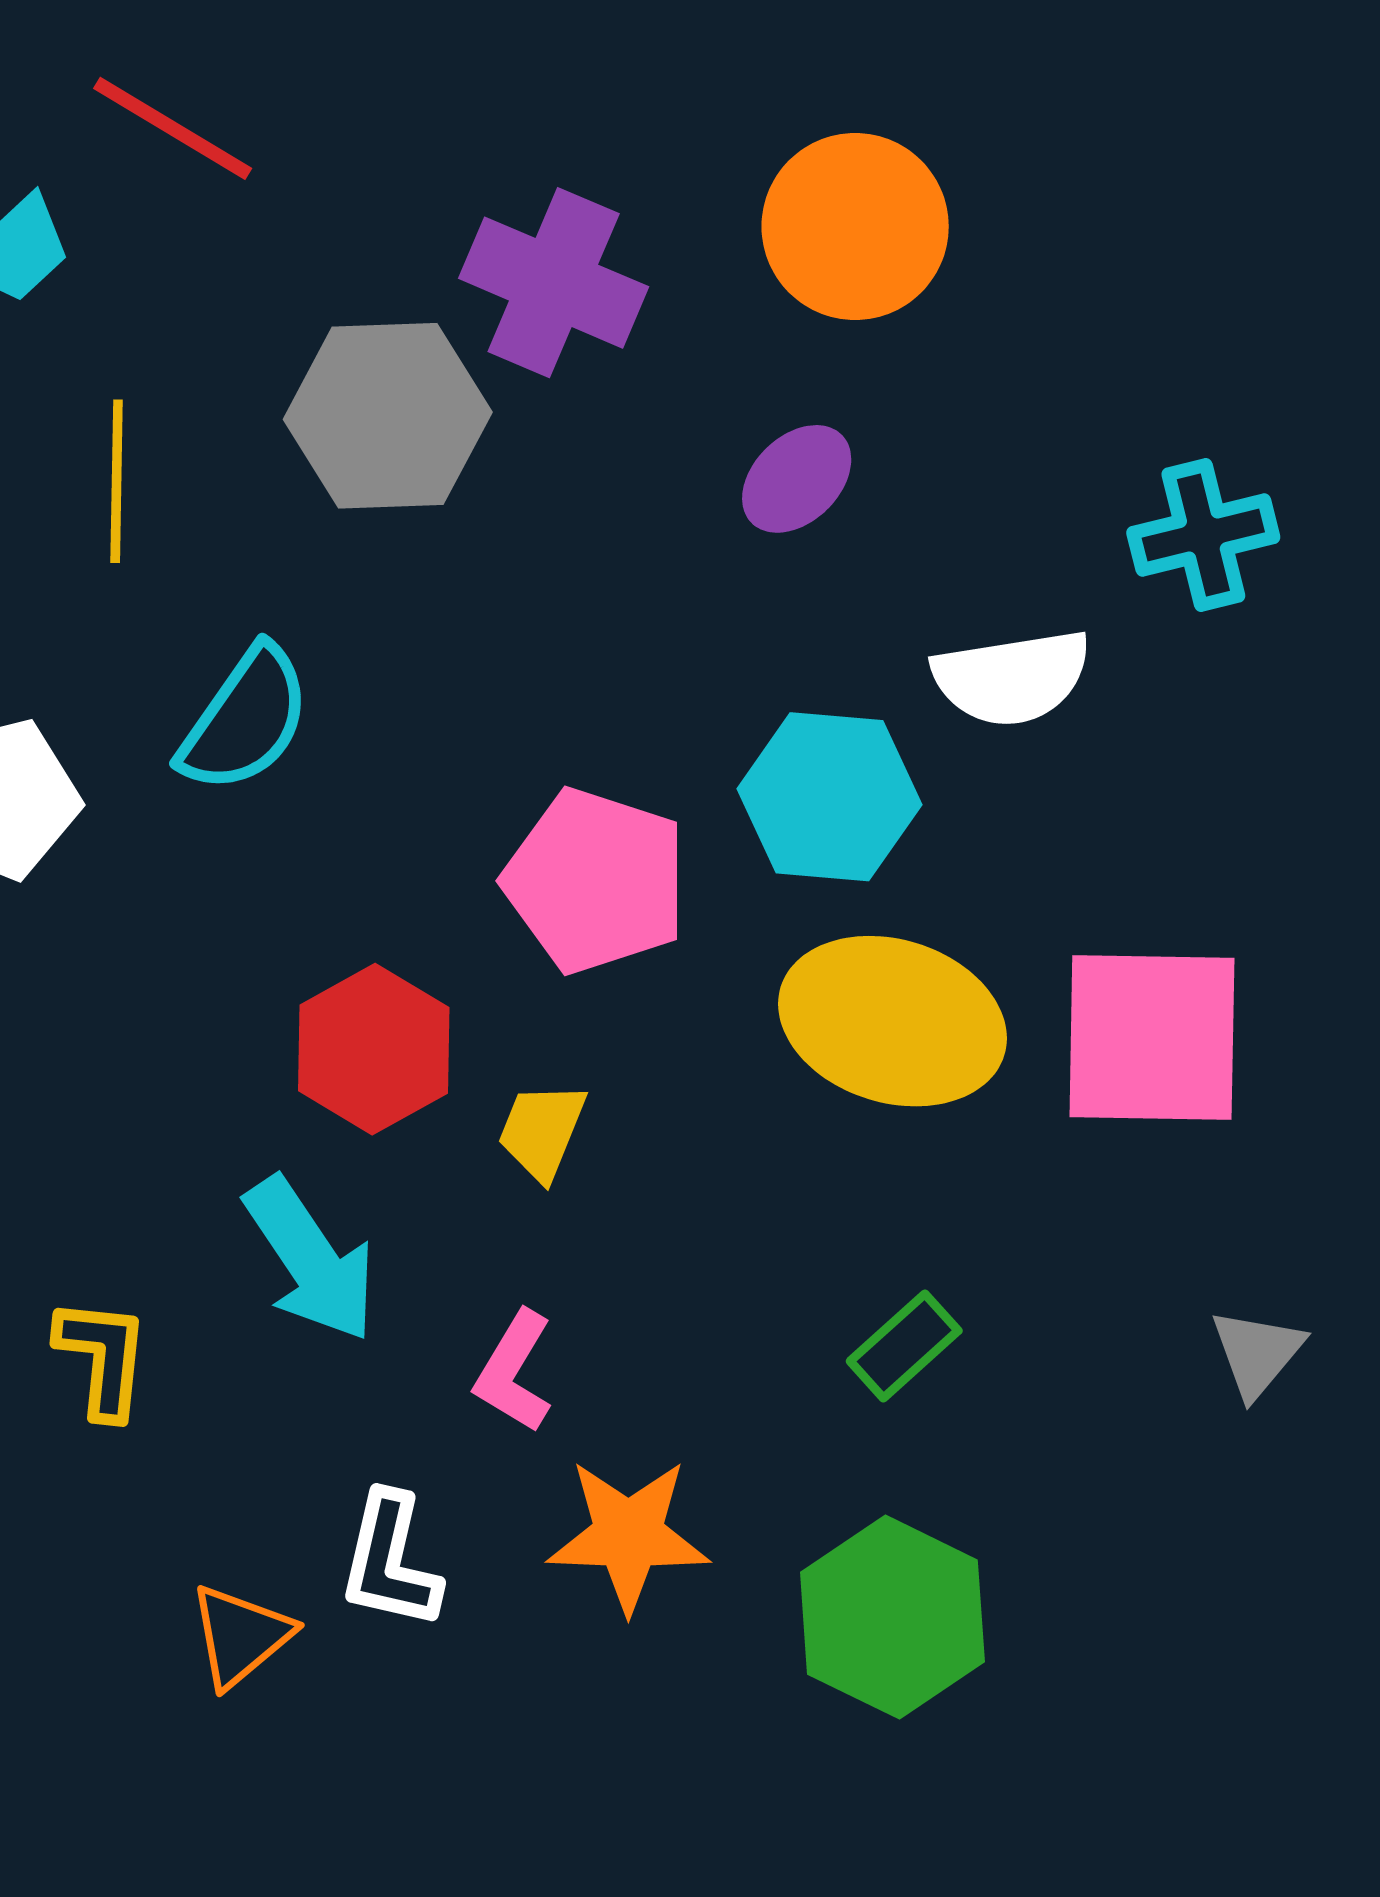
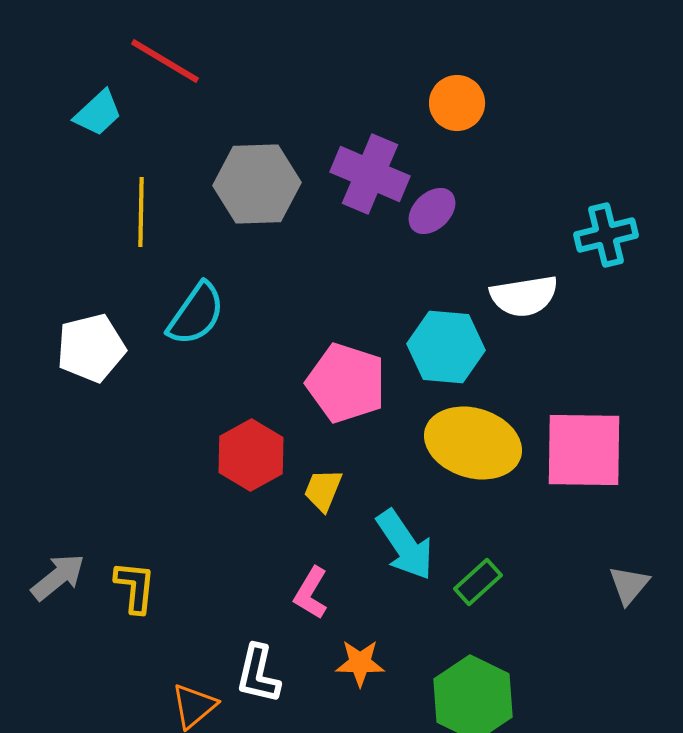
orange circle: (855, 226) -> (457, 103), size x0.7
purple cross: (554, 283) -> (370, 174), moved
cyan arrow: (311, 1259) -> (405, 545), moved
orange star: (628, 1535) -> (360, 663), size x0.7

